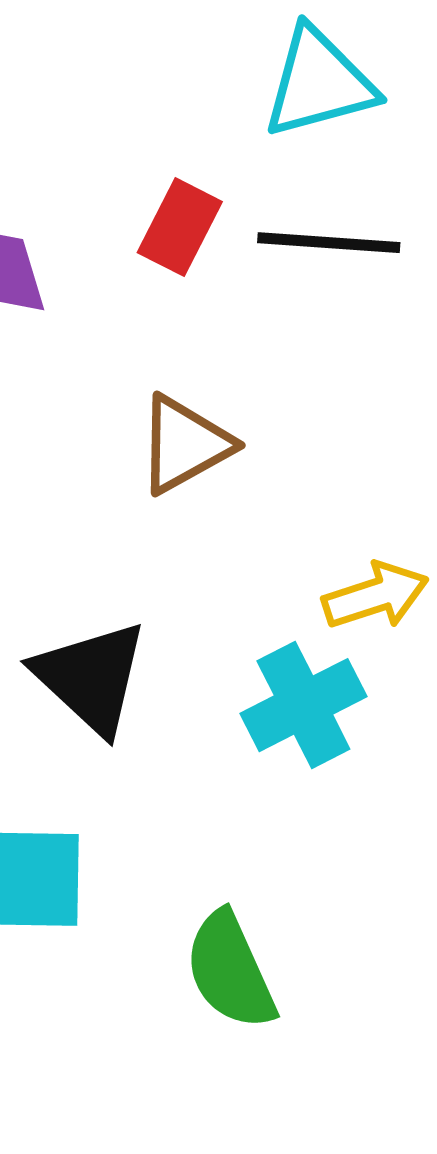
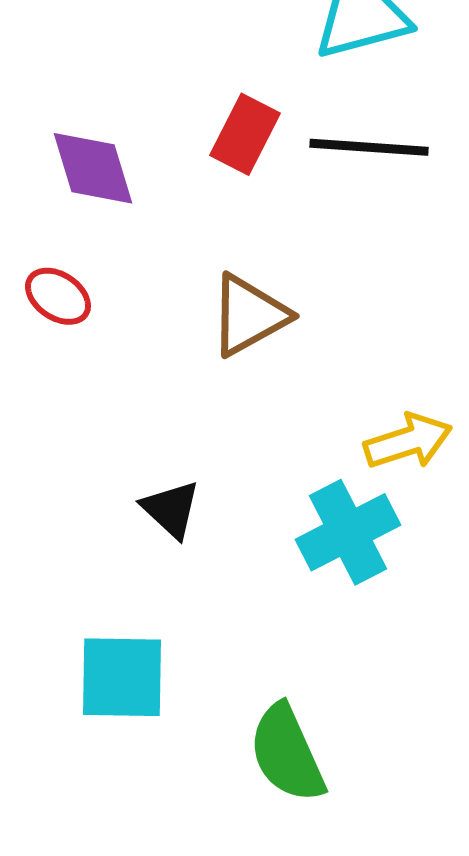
black triangle: (91, 677) -> (171, 509), size x0.6

